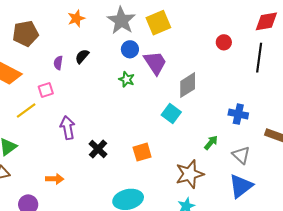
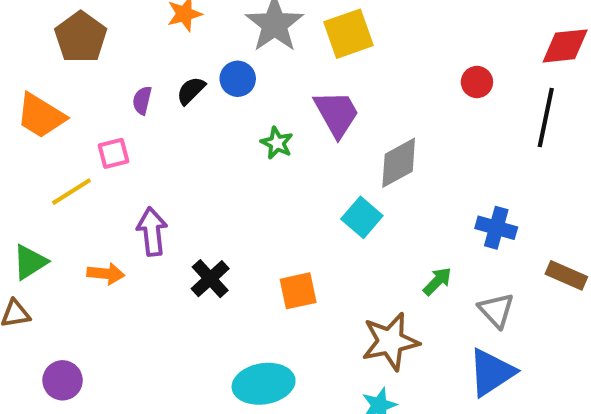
brown pentagon: (26, 33) -> (81, 37), turned -30
blue circle: (130, 49) -> (238, 79), moved
orange arrow: (55, 179) -> (106, 274), moved

